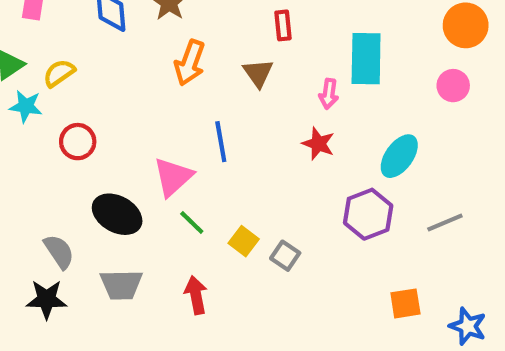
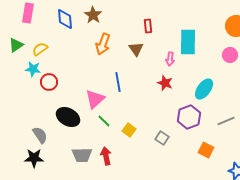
cyan star: (26, 106) -> (33, 69), moved
gray square: (285, 256) -> (162, 138), moved
gray trapezoid: (121, 285) -> (82, 155), moved
orange square: (405, 303) -> (206, 150), moved, turned 35

